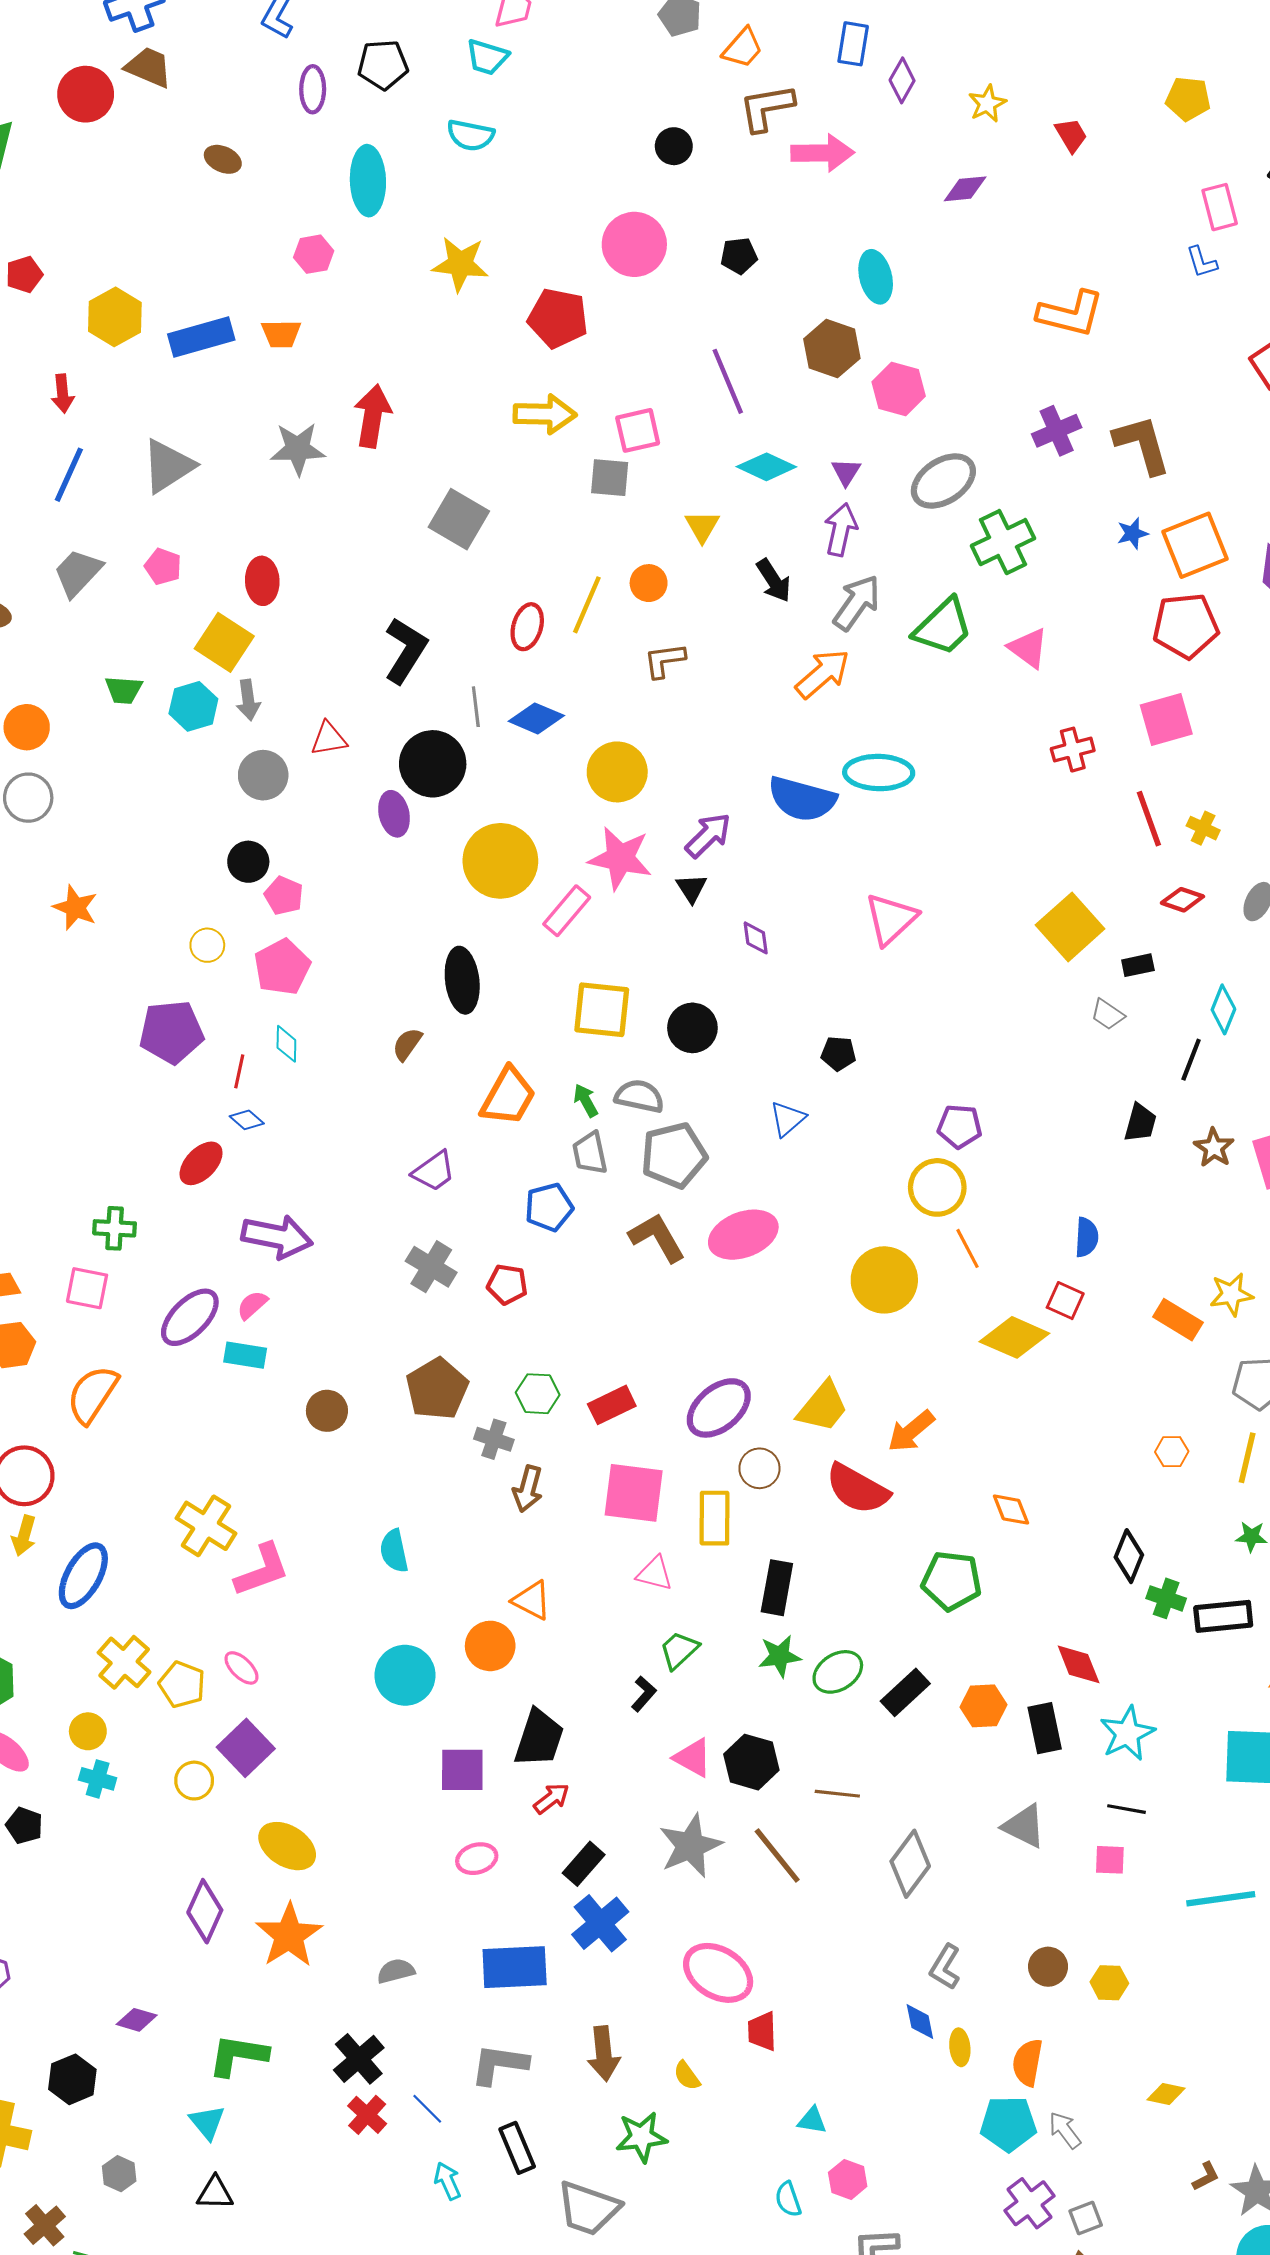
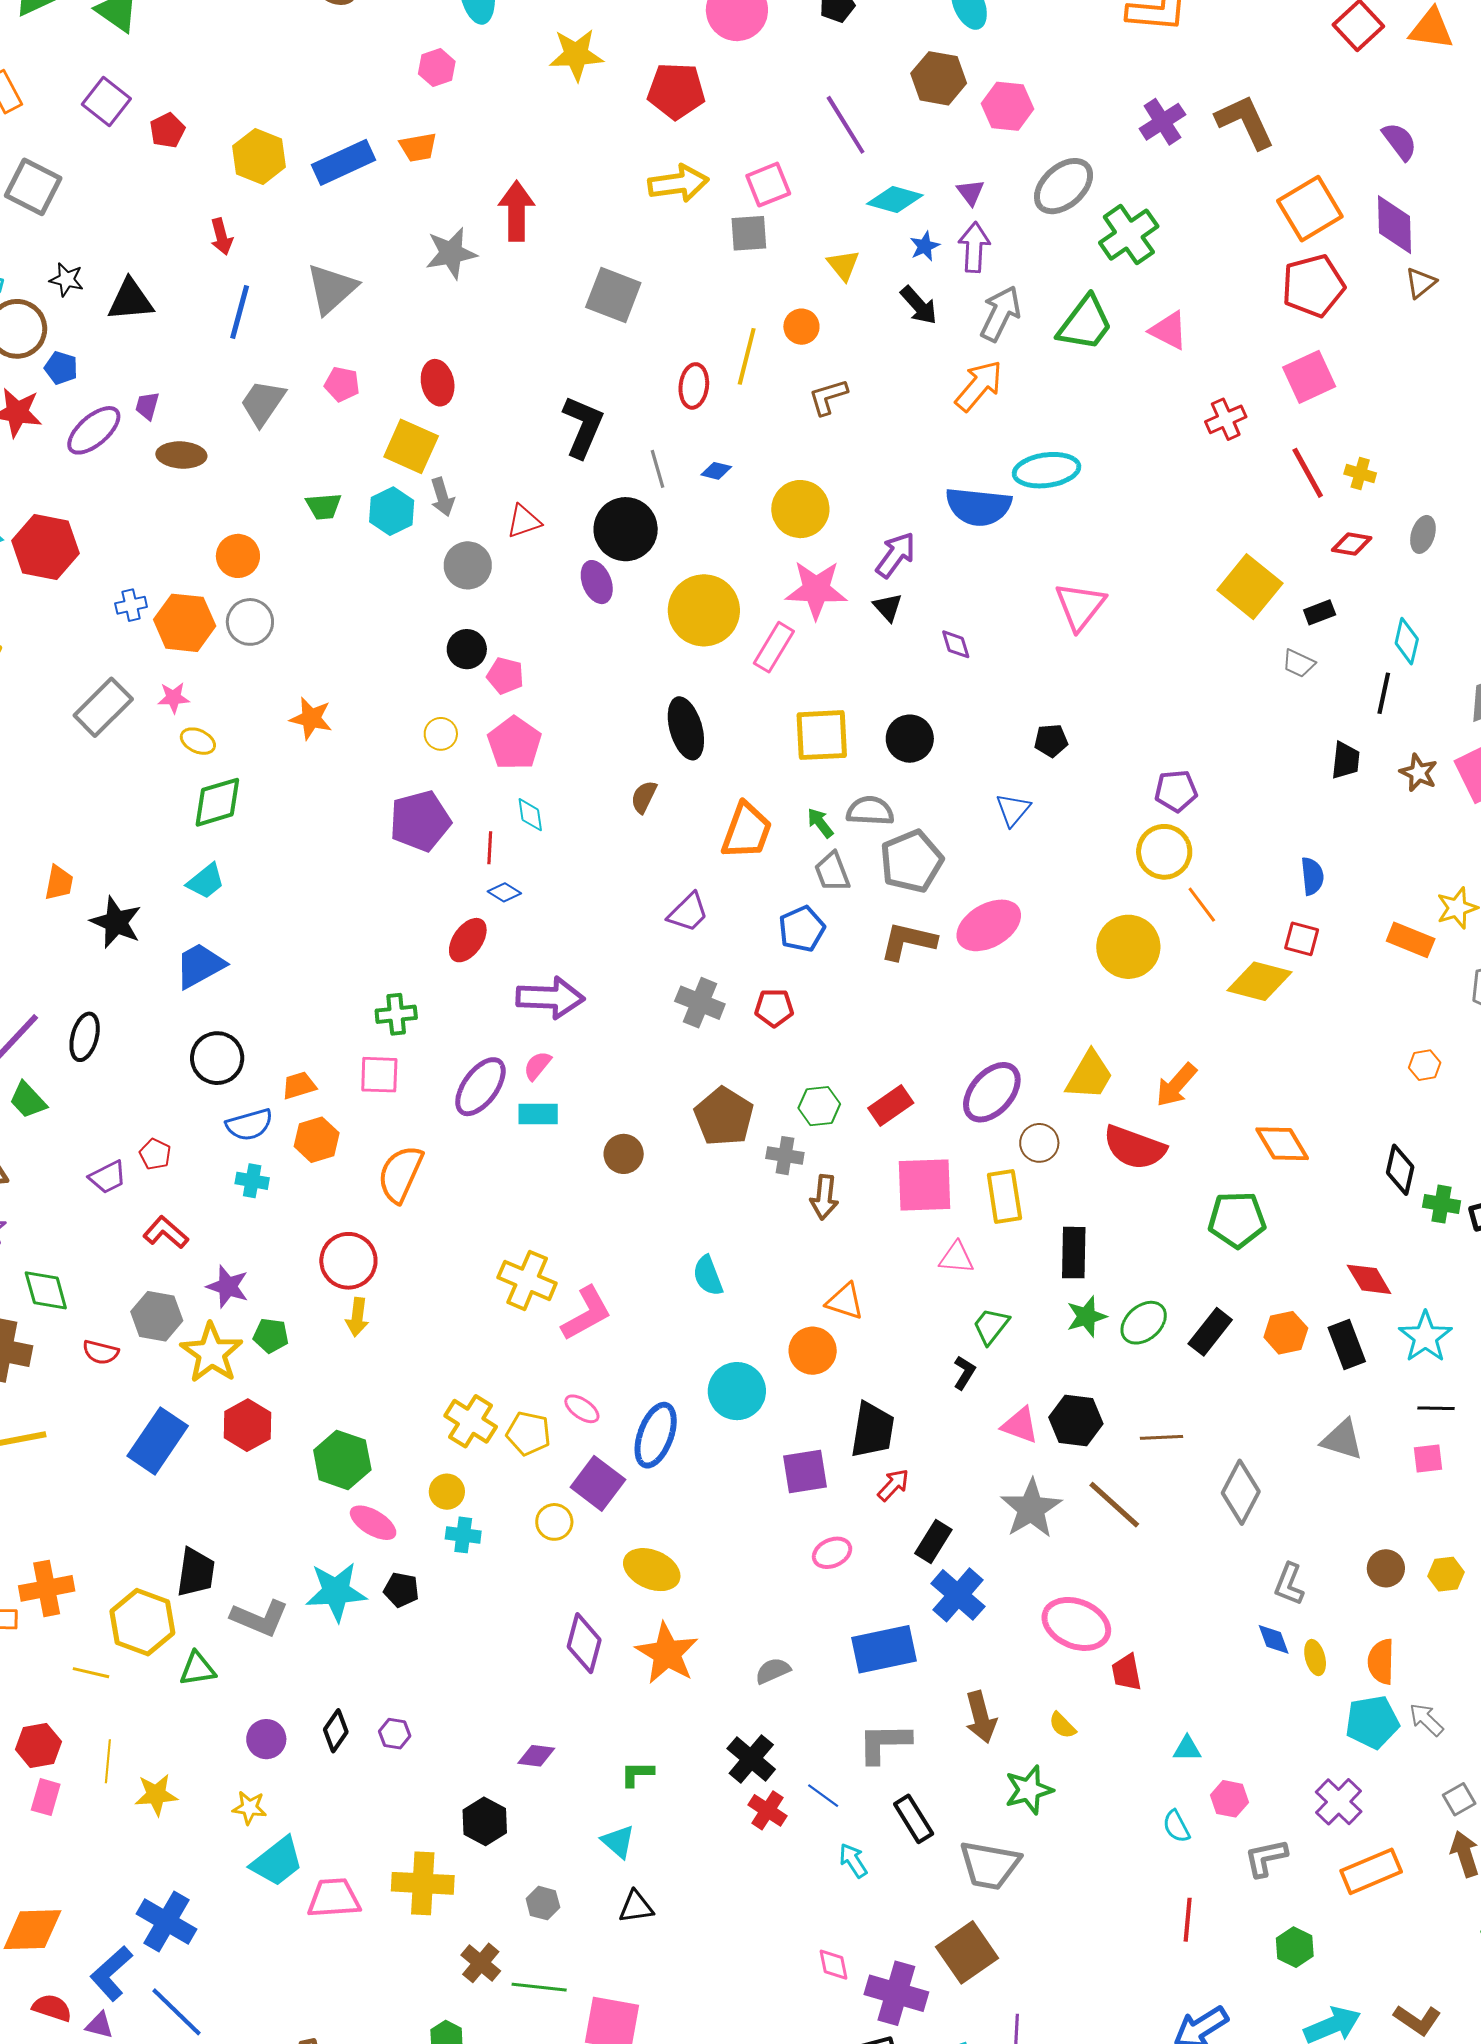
blue star: (1132, 533) -> (925, 246), moved
blue diamond: (536, 718) -> (716, 471), size x0.6
brown L-shape: (657, 1238) -> (908, 941), turned -38
orange diamond: (1011, 1510) -> (1282, 1144), size x1.4
blue ellipse: (83, 1576) -> (656, 1435), moved
green L-shape: (238, 2055) -> (637, 1774), size x0.6
purple cross: (1029, 2203) -> (1339, 1802), moved

